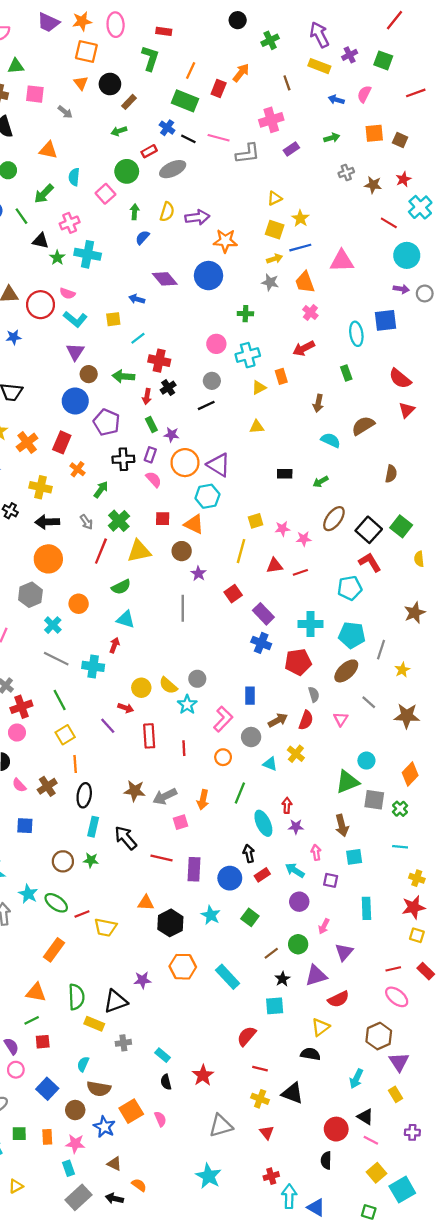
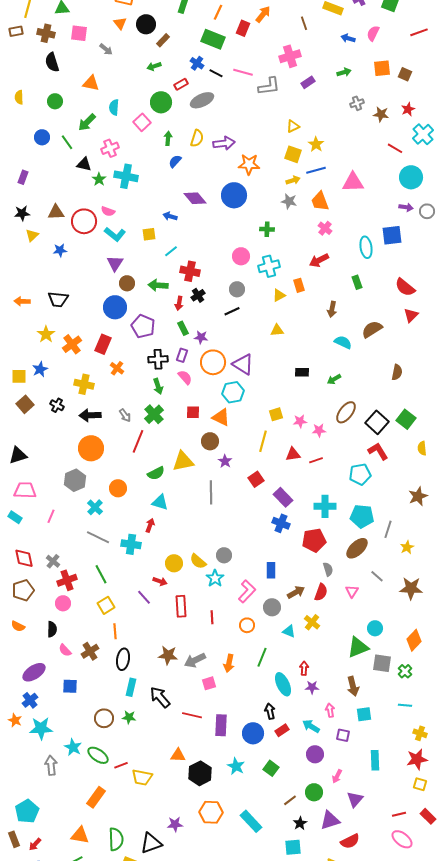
green arrow: (101, 489) -> (158, 386), moved, turned 126
yellow triangle: (139, 551) -> (183, 461), moved

